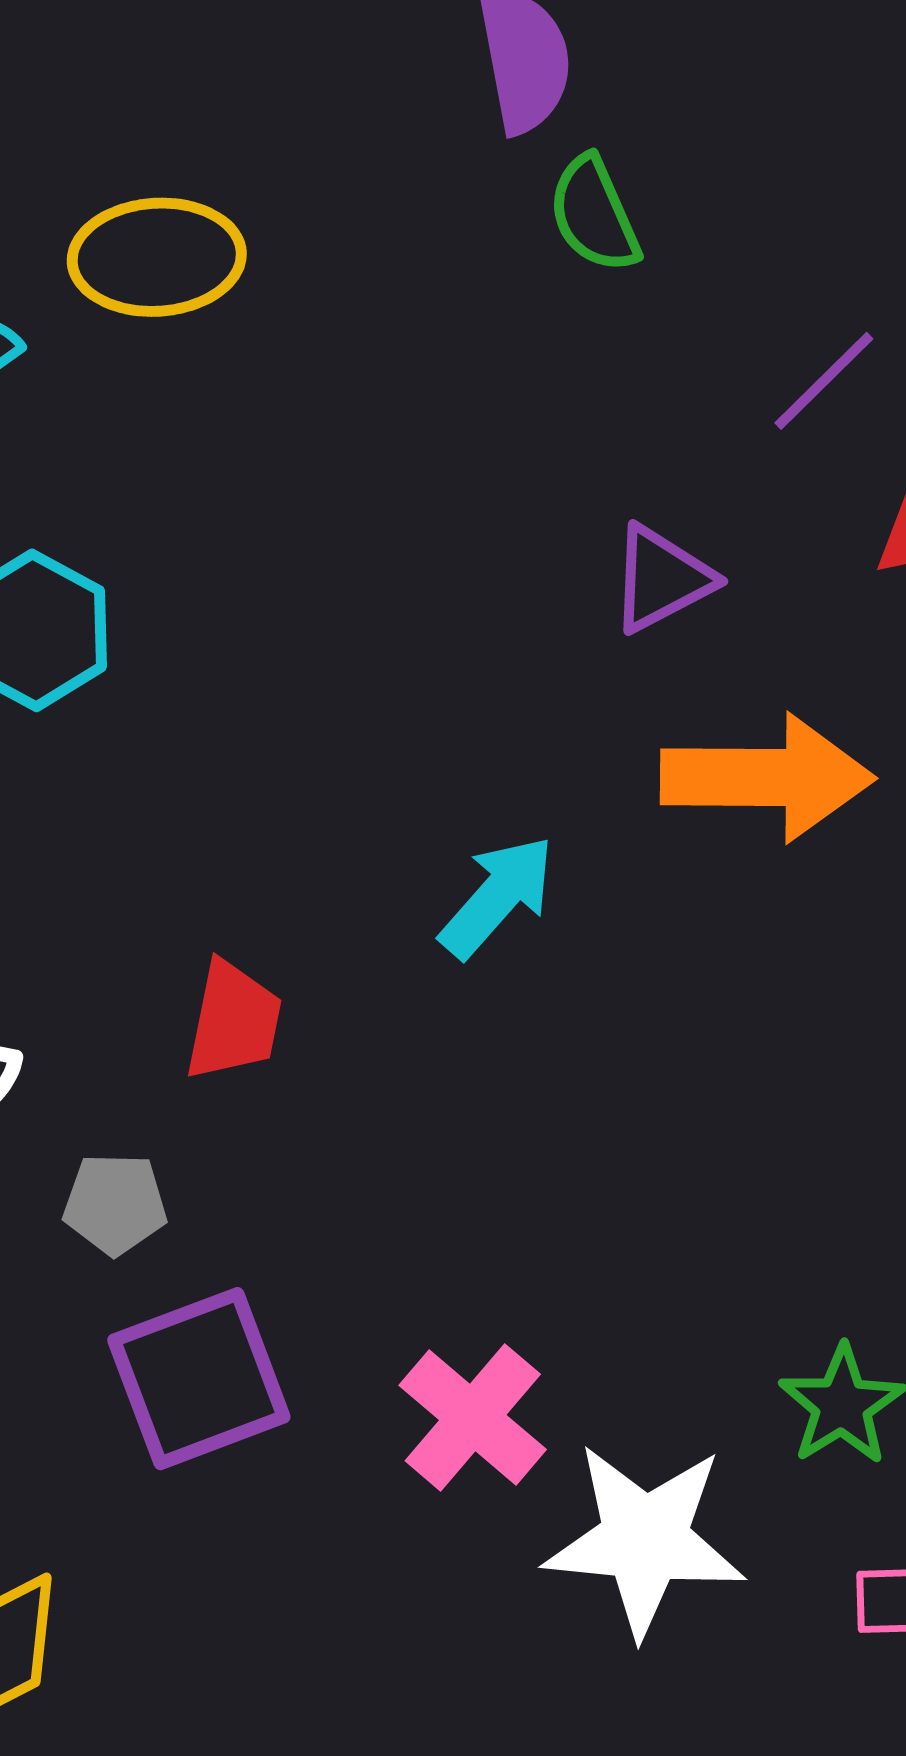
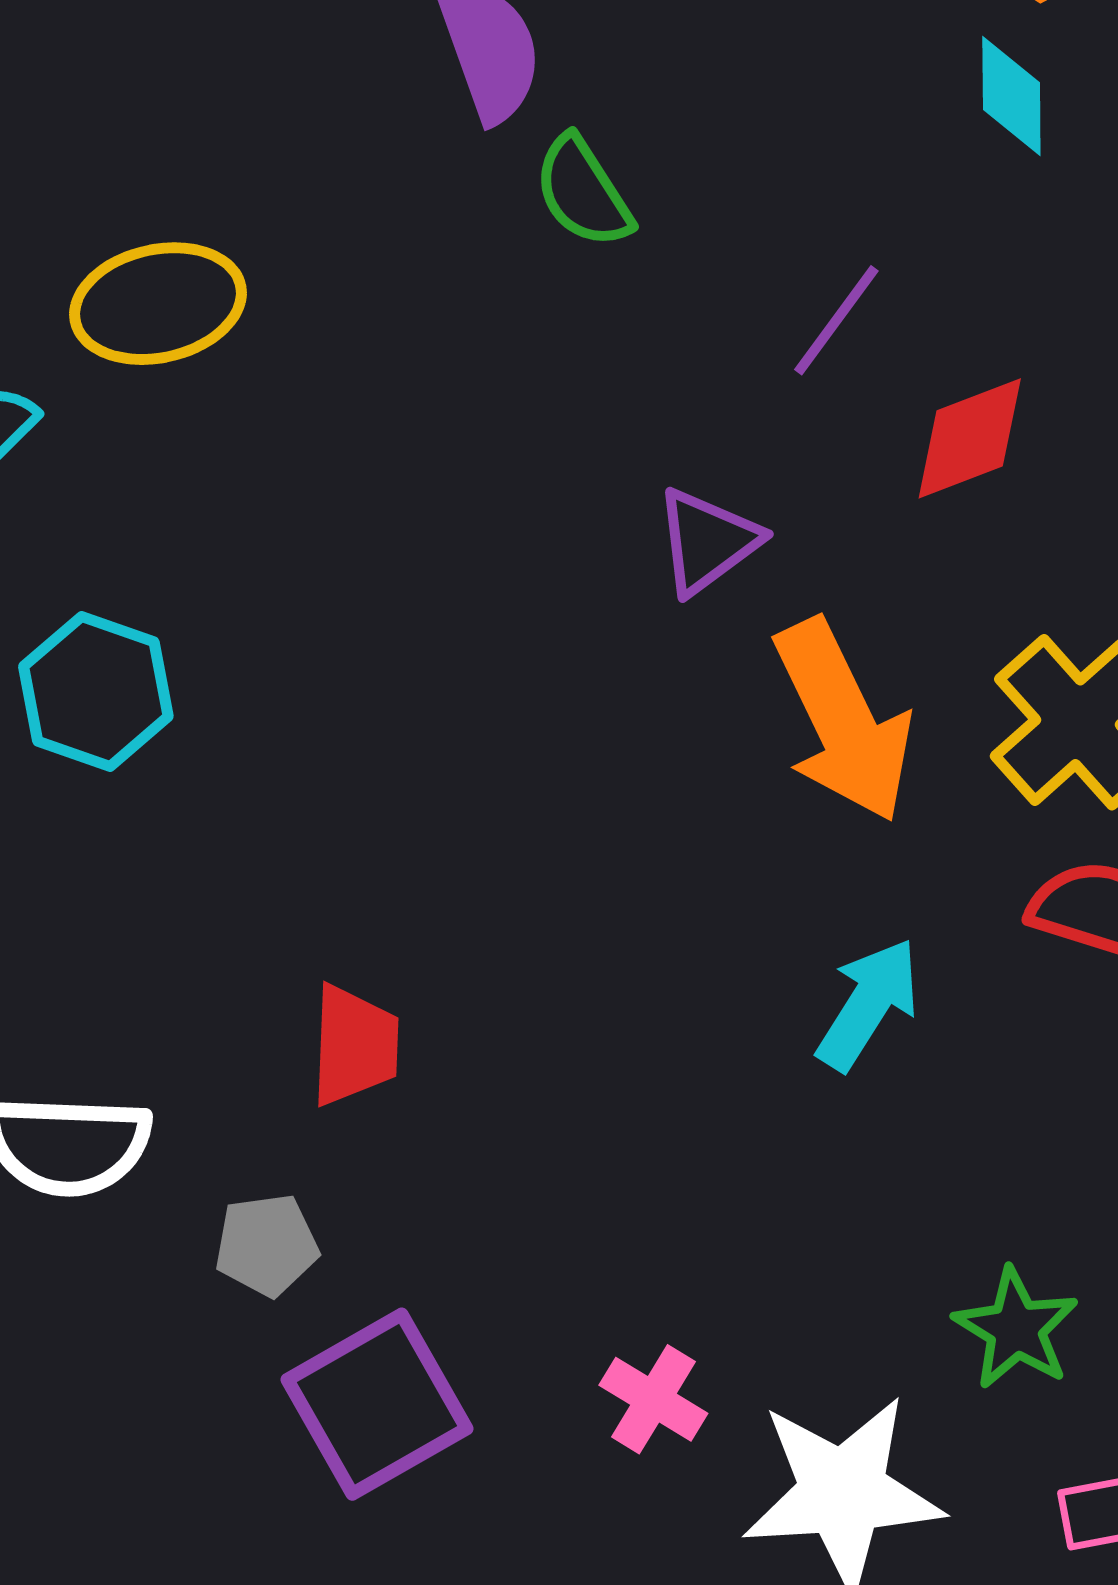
orange arrow: (767, 778) -> (843, 721), turned 73
cyan arrow: (497, 897) -> (868, 1004), moved
pink cross: (473, 1417) -> (653, 1399), size x0.7

